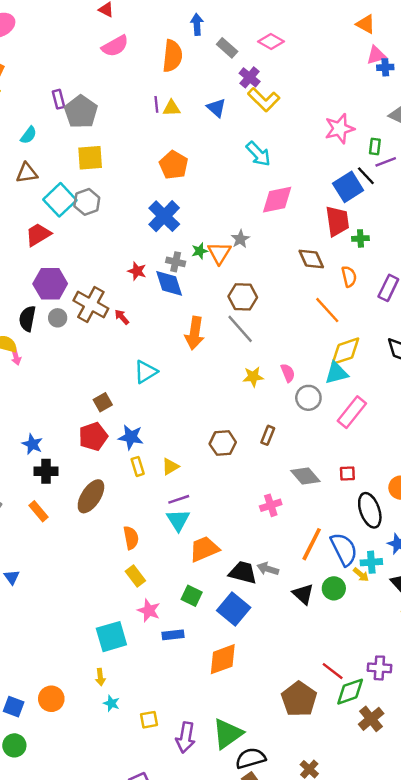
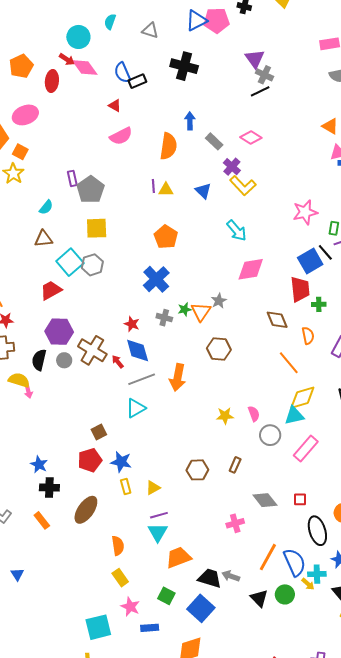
blue diamond: (169, 283) -> (138, 351), moved
gray line: (240, 329) -> (142, 379), moved, turned -72

